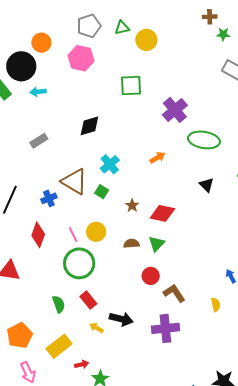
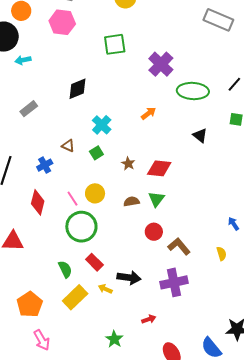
brown triangle: (74, 182) -> (68, 146), size x0.5
green square: (102, 192) -> (96, 153), turned 32
yellow rectangle: (59, 346) -> (75, 297), moved
red arrow: (82, 364) -> (149, 319), moved

